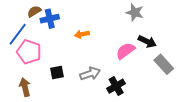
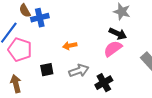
brown semicircle: (34, 11) -> (25, 11), turned -88
orange arrow: (82, 34) -> (70, 46), moved
black arrow: (147, 41) -> (118, 34), moved

